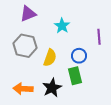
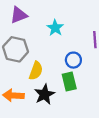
yellow semicircle: (50, 58) -> (36, 71), moved

